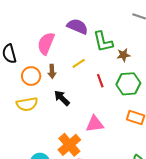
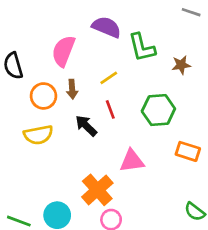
brown star: (123, 55) -> (181, 65), moved
red line: (100, 81) -> (110, 109), moved
green hexagon: (128, 84) -> (158, 110), moved

